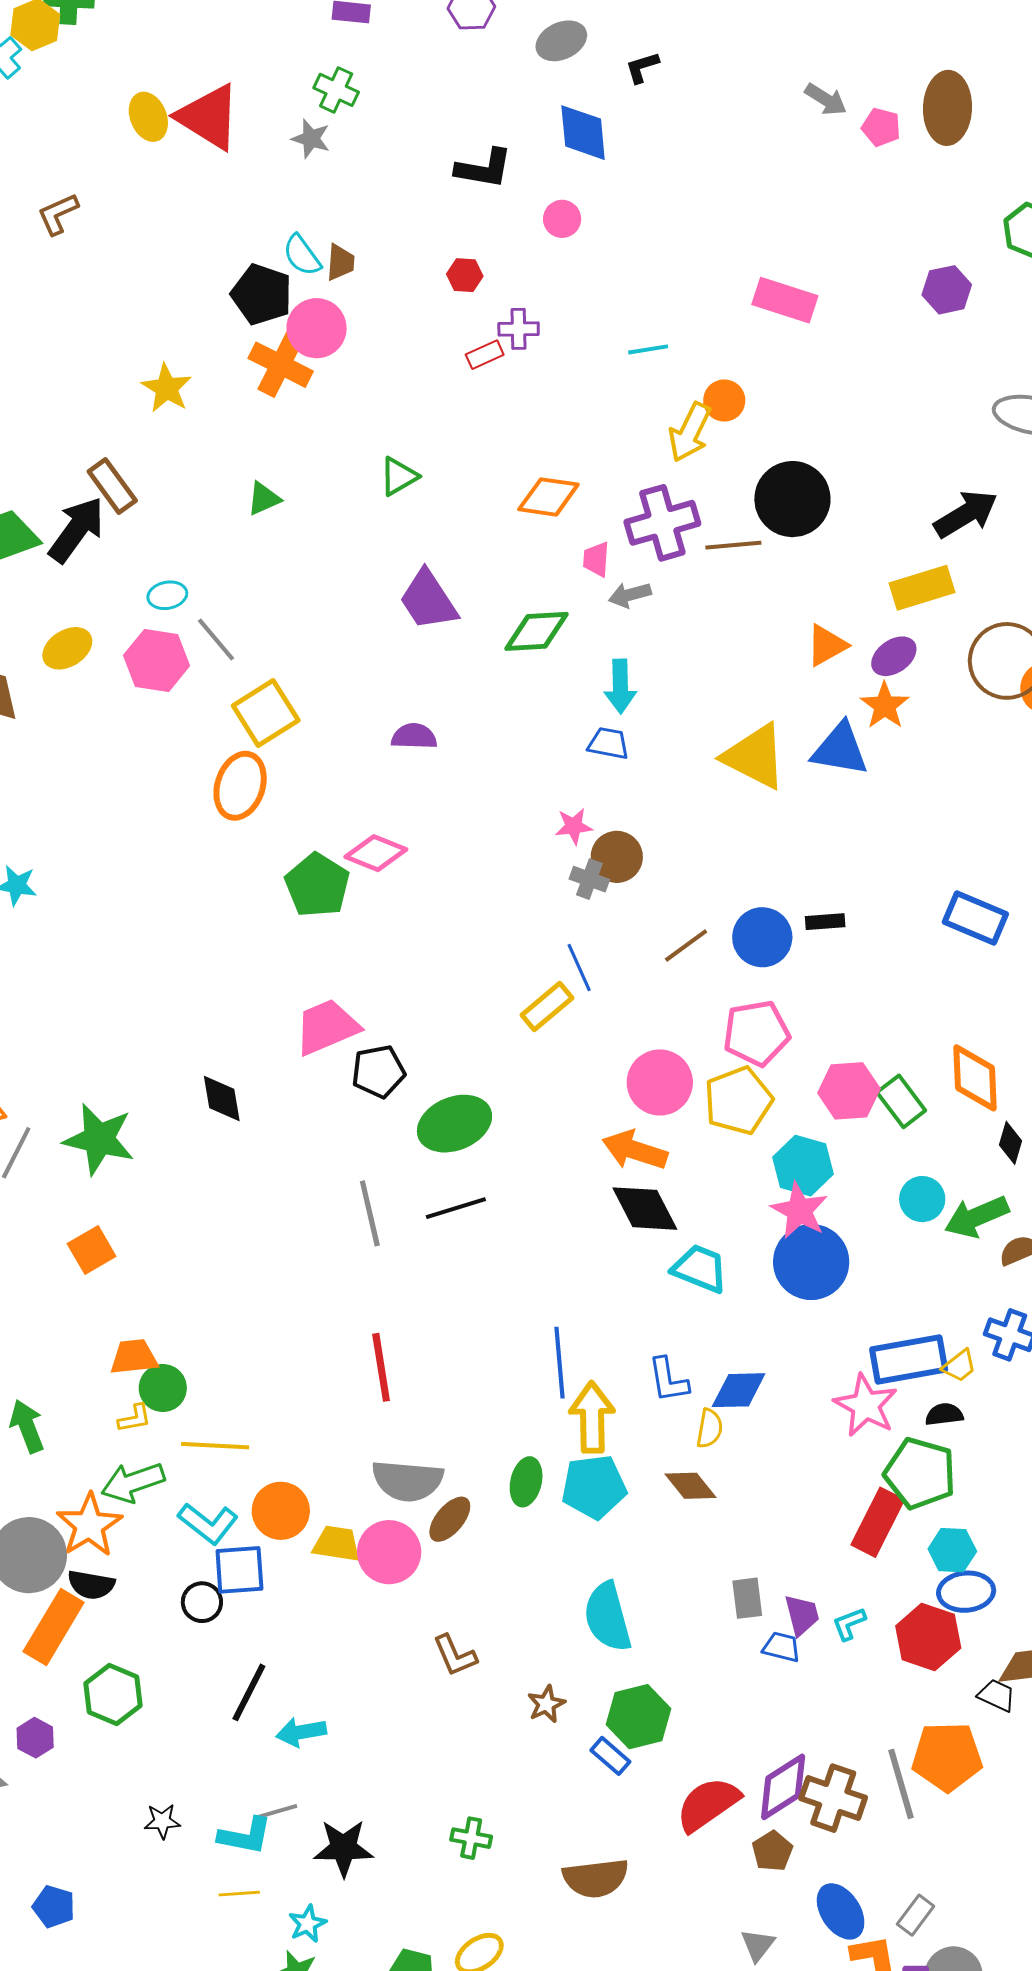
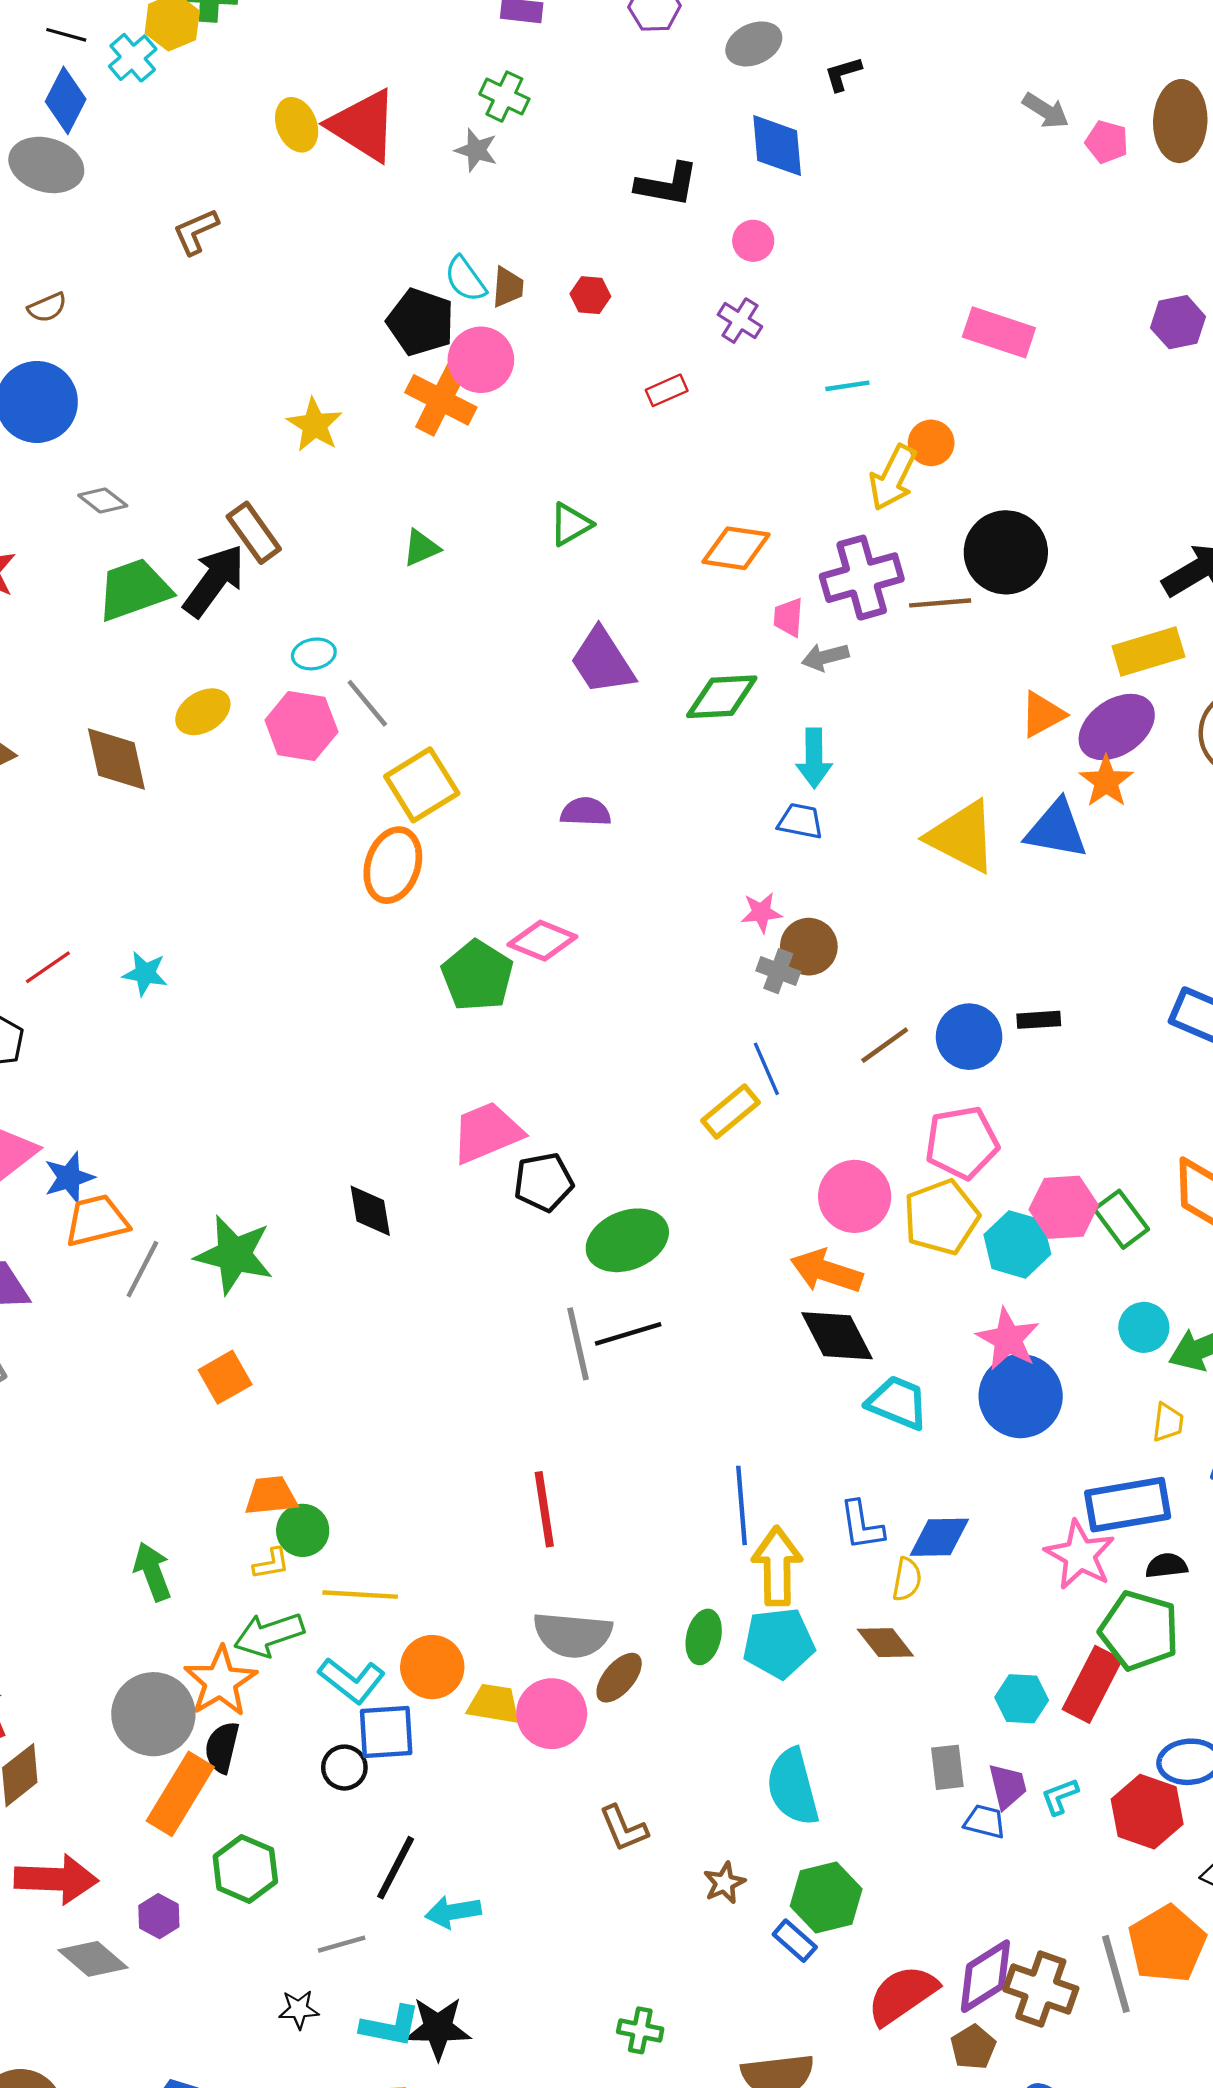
red hexagon: (465, 275) -> (590, 295), moved
purple cross: (519, 329) -> (740, 321), moved, turned 33
purple ellipse: (894, 656) -> (1117, 727), size x1.5
cyan hexagon: (803, 1166) -> (1017, 1244), moved
gray line: (370, 1213) -> (578, 1344), moved
yellow trapezoid: (959, 1366) -> (1168, 1422), moved, turned -45
cyan hexagon: (952, 1550) -> (1022, 1699), moved
black semicircle: (91, 1585) -> (222, 1747), turned 93
orange pentagon: (947, 1757) -> (1167, 1944), turned -30
gray line: (276, 1812) -> (342, 1944), moved
black star: (343, 1848) -> (438, 2028), moved

